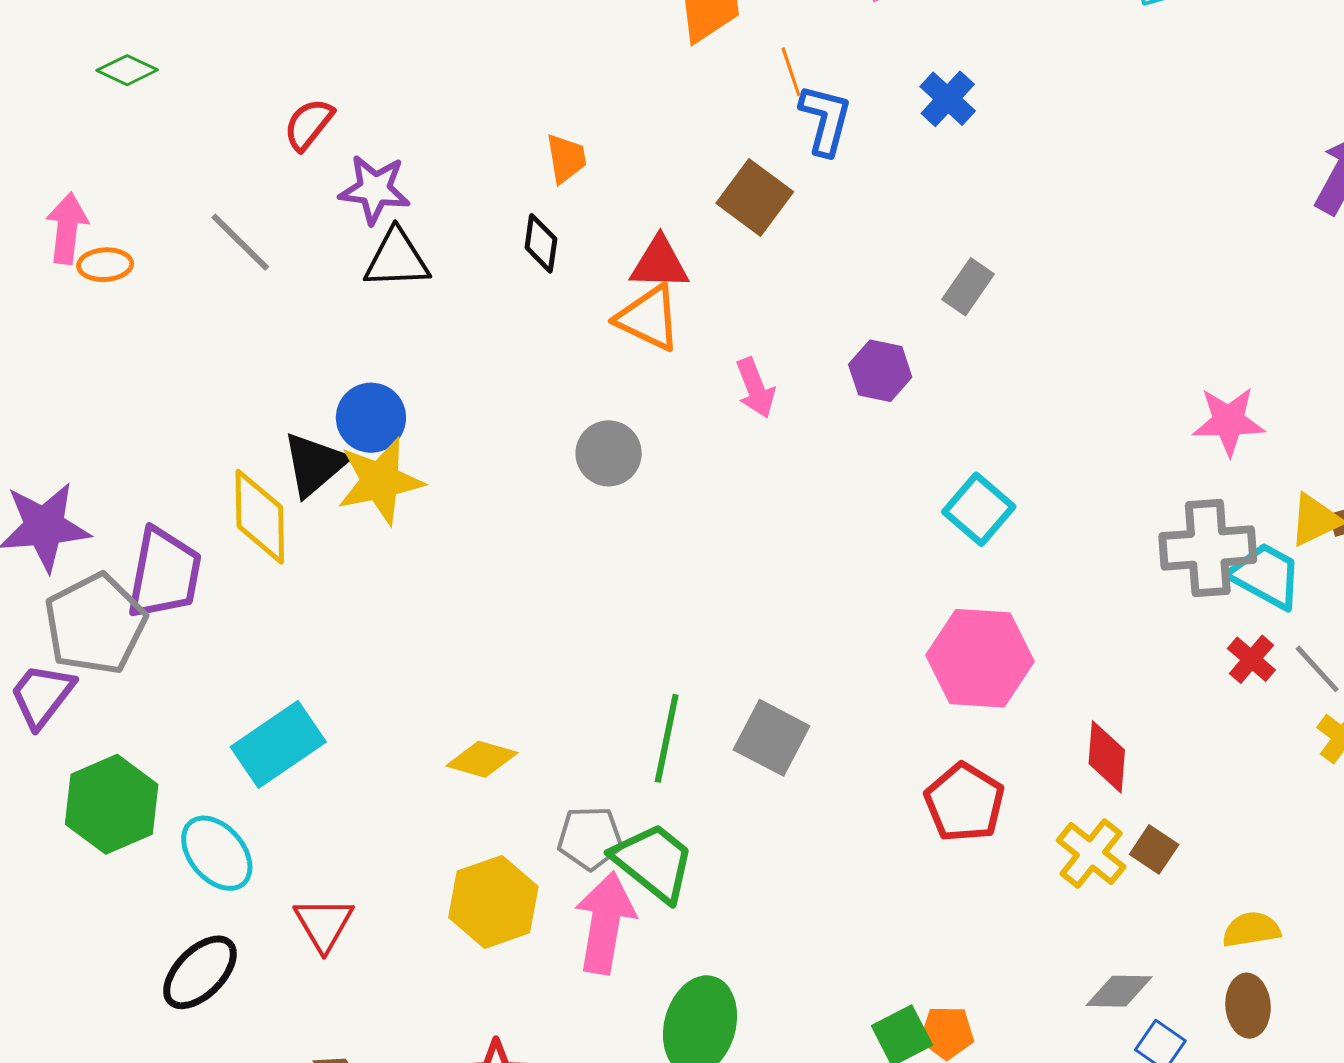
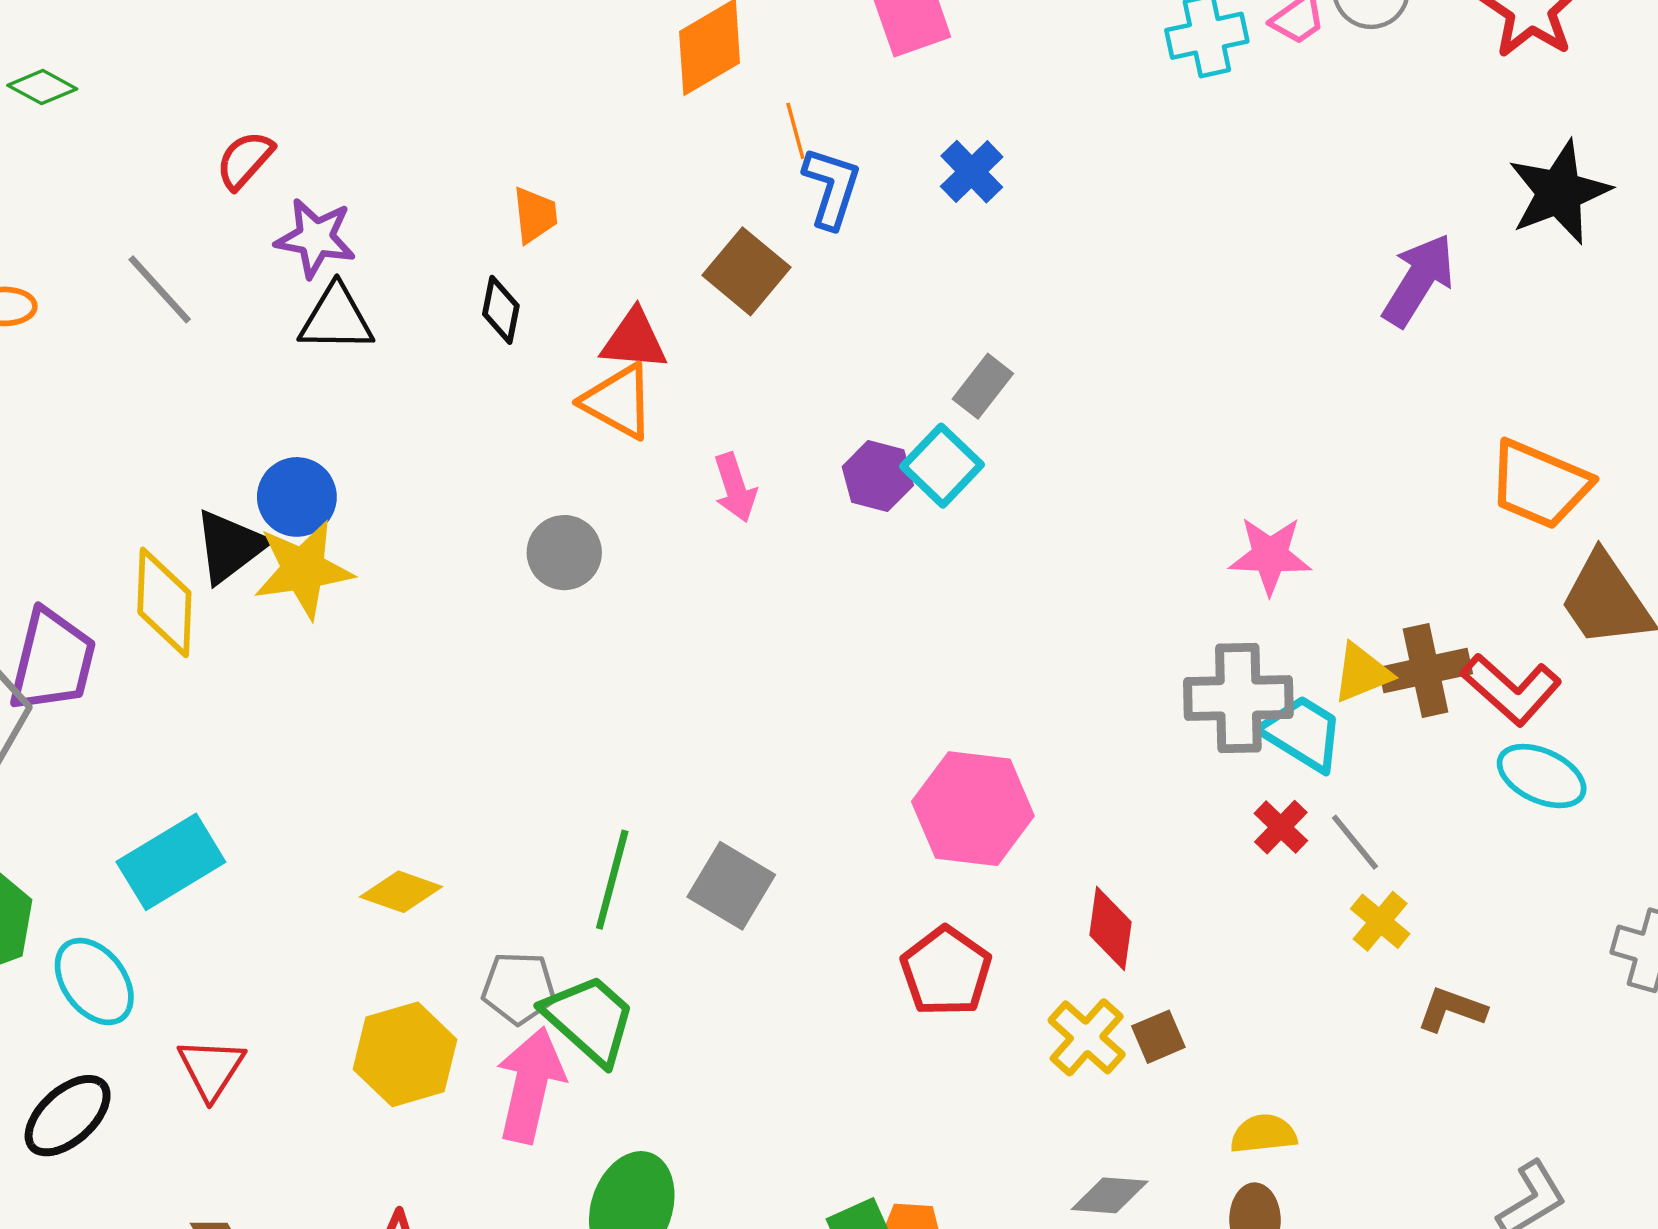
cyan square: (979, 509) -> (942, 466), moved
brown square: (1154, 849) -> (1158, 1037), turned 30

